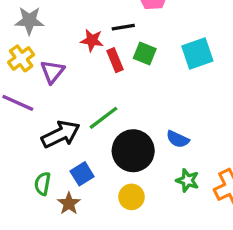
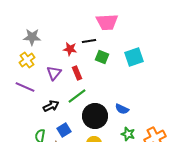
red rectangle: (115, 60) -> (77, 73), moved
purple triangle: (52, 72) -> (54, 73), moved
black arrow: (61, 134) -> (51, 106), size x0.7

